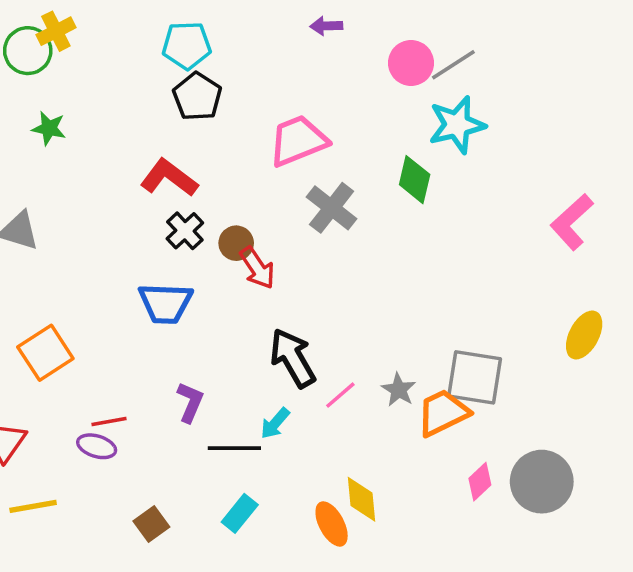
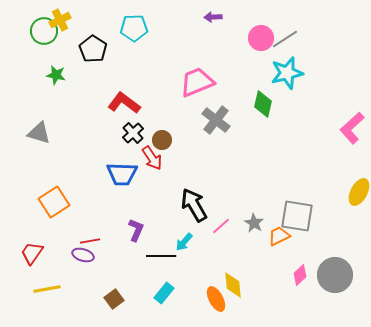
black pentagon: (197, 97) -> (93, 49), moved
red arrow: (257, 268) -> (152, 158), moved
orange trapezoid: (443, 413) -> (279, 236), size x0.7

